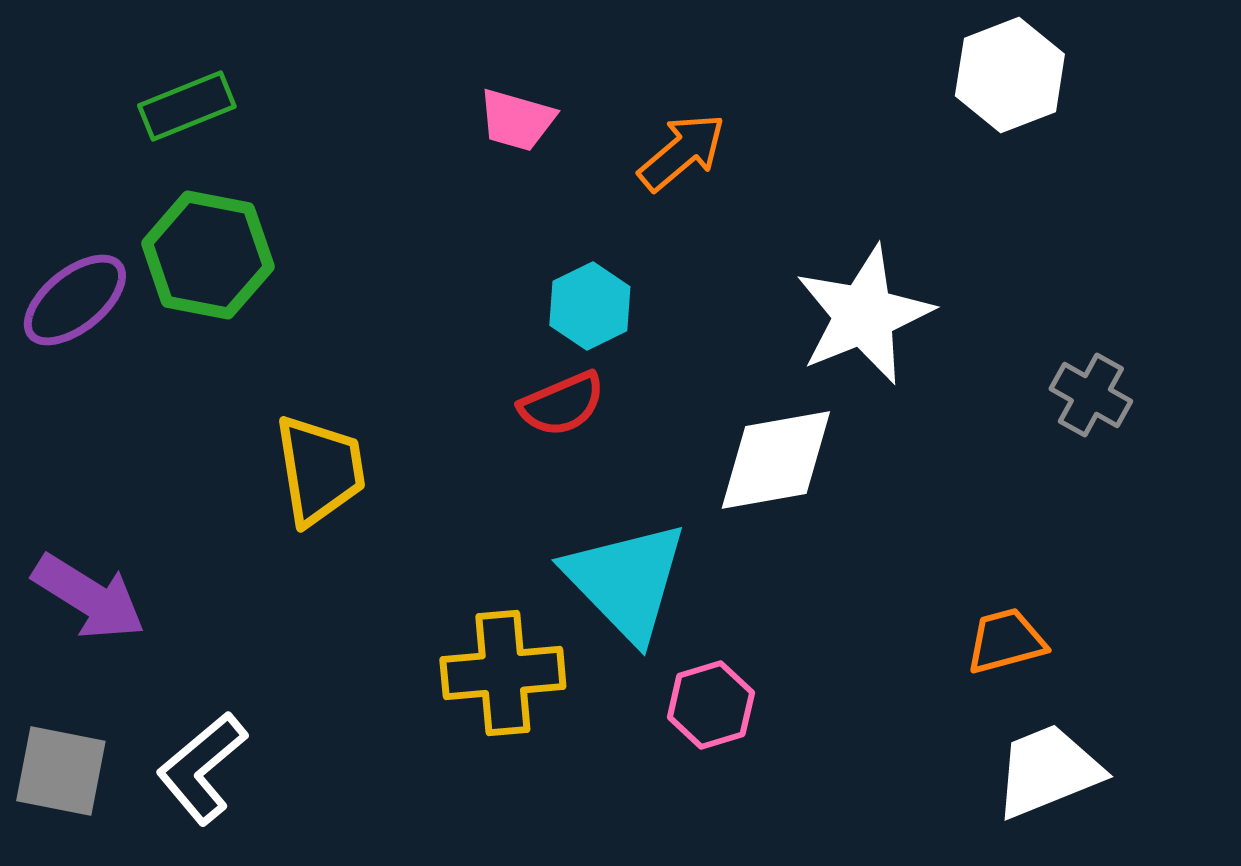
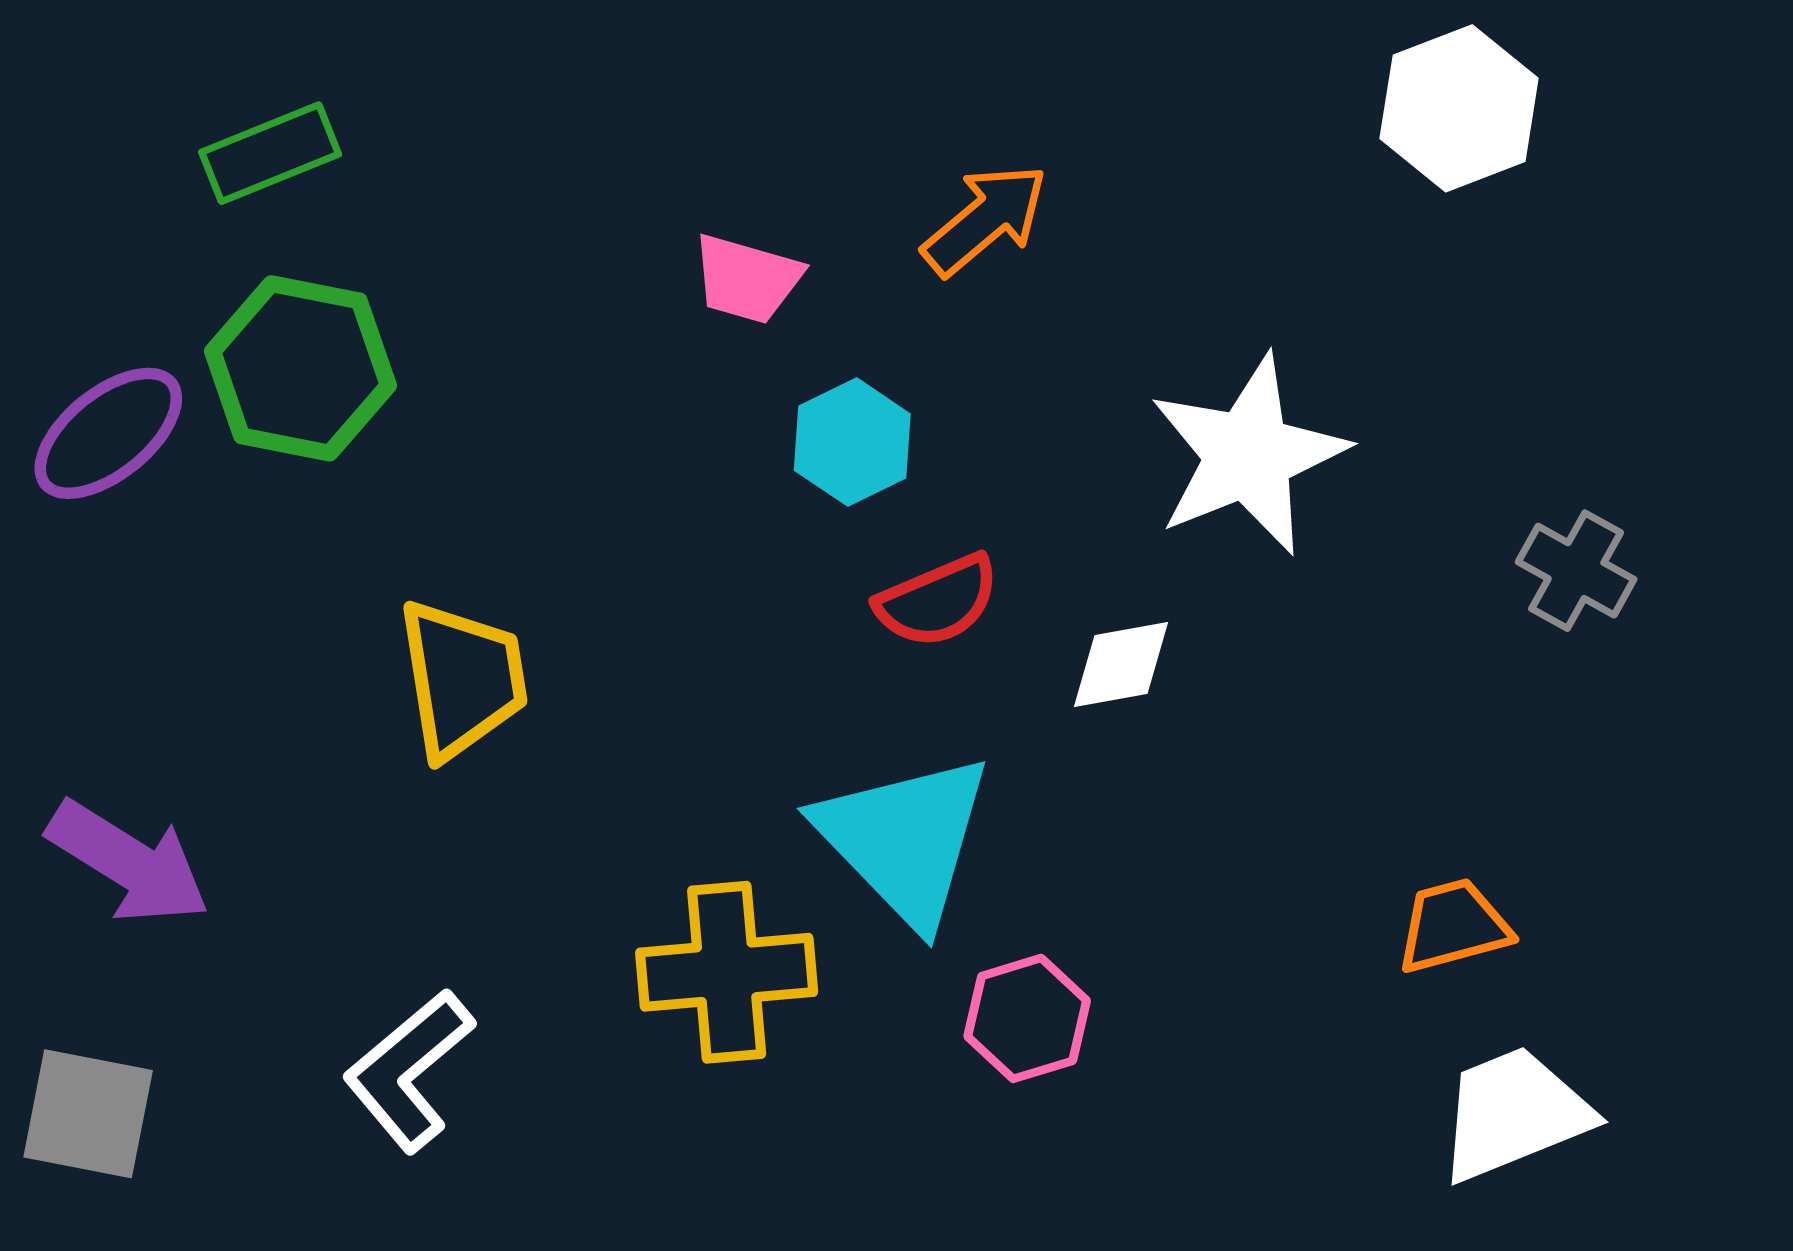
pink trapezoid: (517, 120) -> (747, 279), moved
red semicircle: (562, 404) -> (938, 601), moved
white diamond: (776, 460) -> (1121, 665), size x0.6
white L-shape: (202, 768) -> (409, 1070), moved

